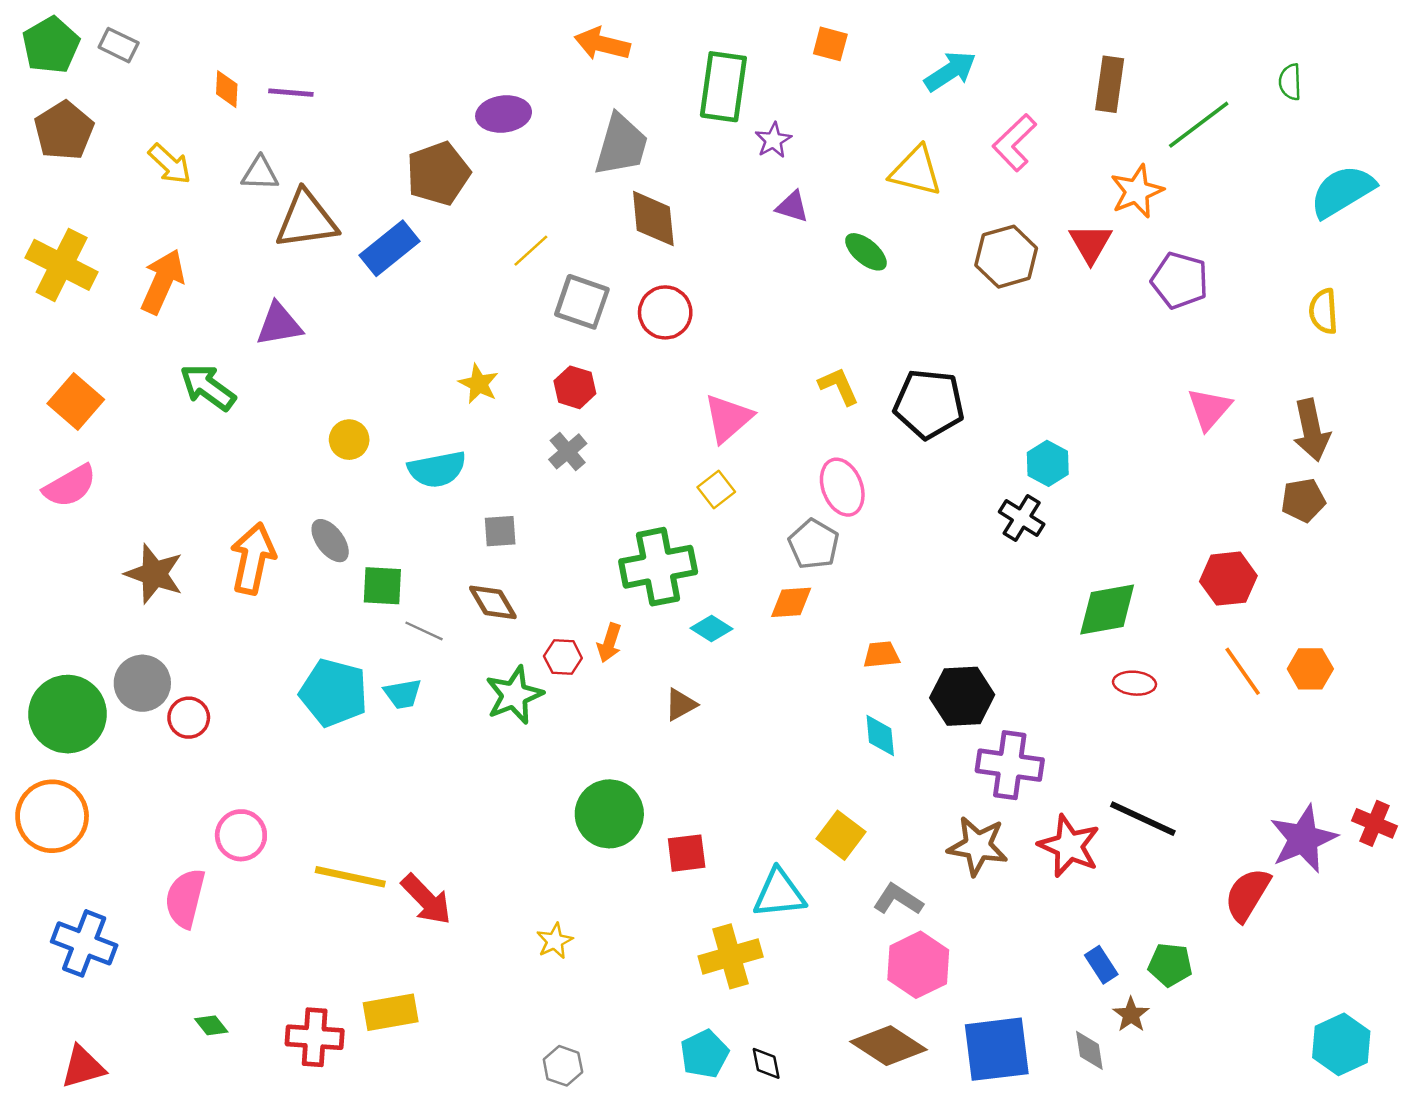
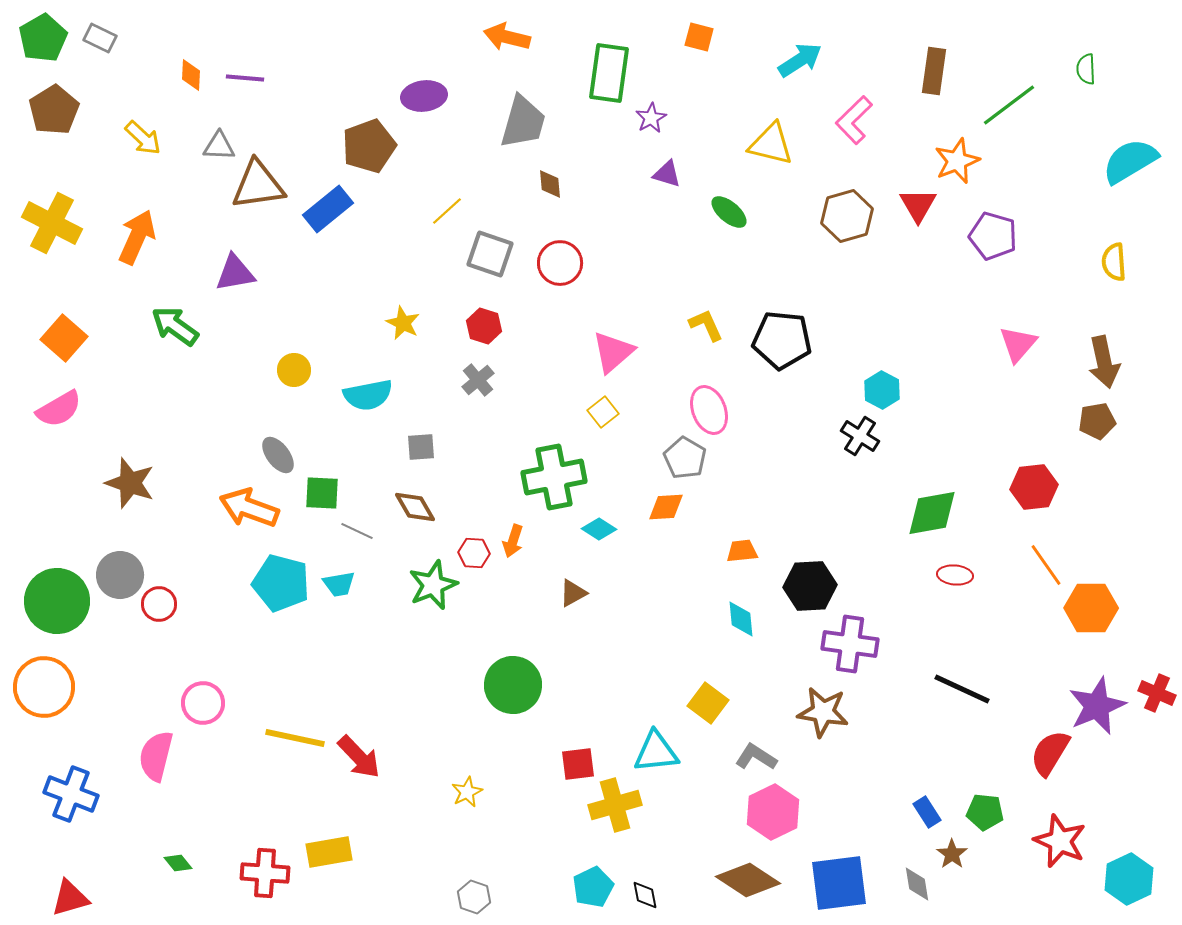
brown diamond: (653, 219) -> (550, 184), size x0.6
orange arrow: (253, 558) -> (249, 508), moved, turned -82
orange hexagon: (1310, 669) -> (1091, 608), moved, size x1.4
red star: (1069, 846) -> (1060, 841), moved
red square: (687, 853) -> (578, 764), moved

